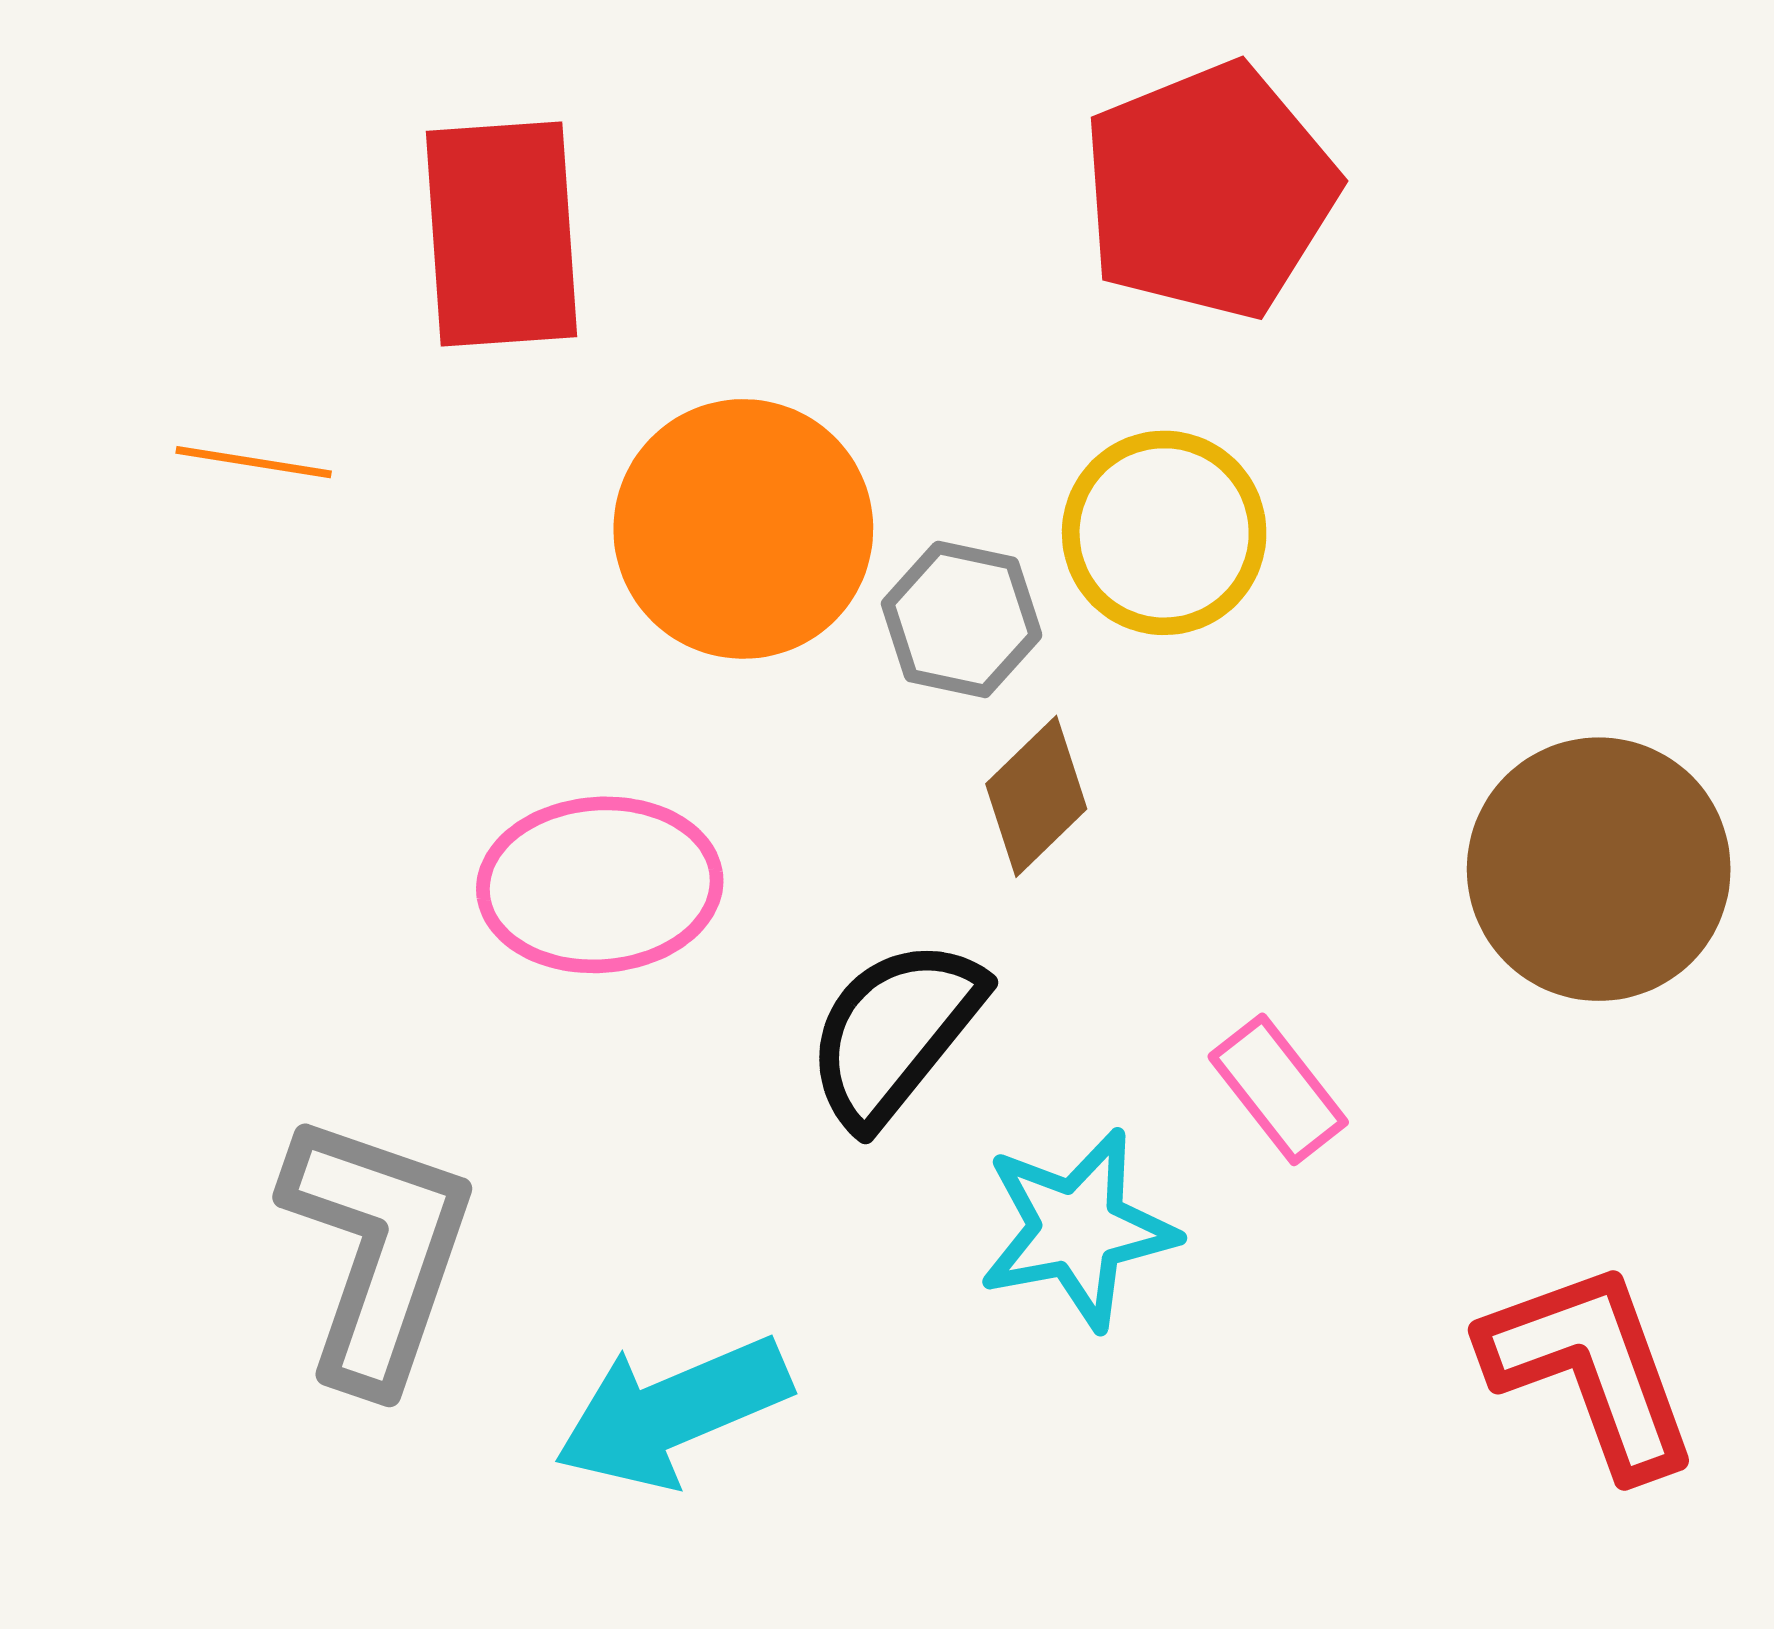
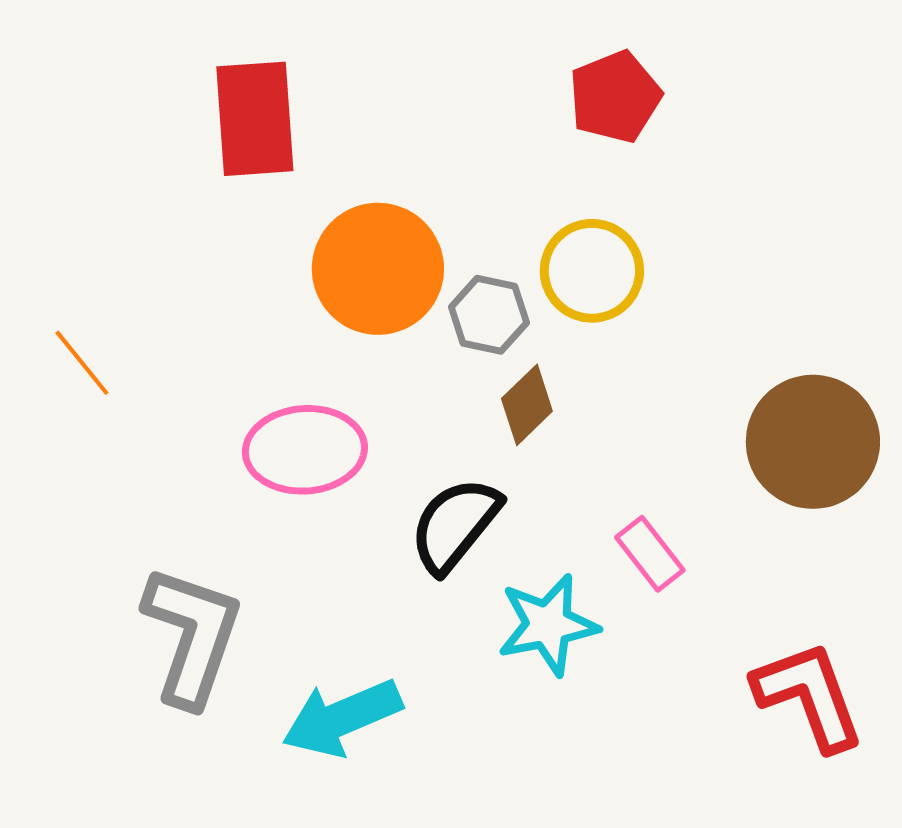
red pentagon: (1209, 191) -> (615, 97), size x0.7
orange line: (254, 462) -> (82, 363), moved, turned 42

